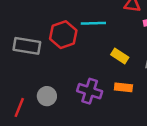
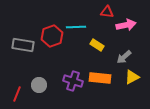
yellow rectangle: (120, 56) -> (97, 45), moved
orange rectangle: (123, 87) -> (100, 78), size x1.5

